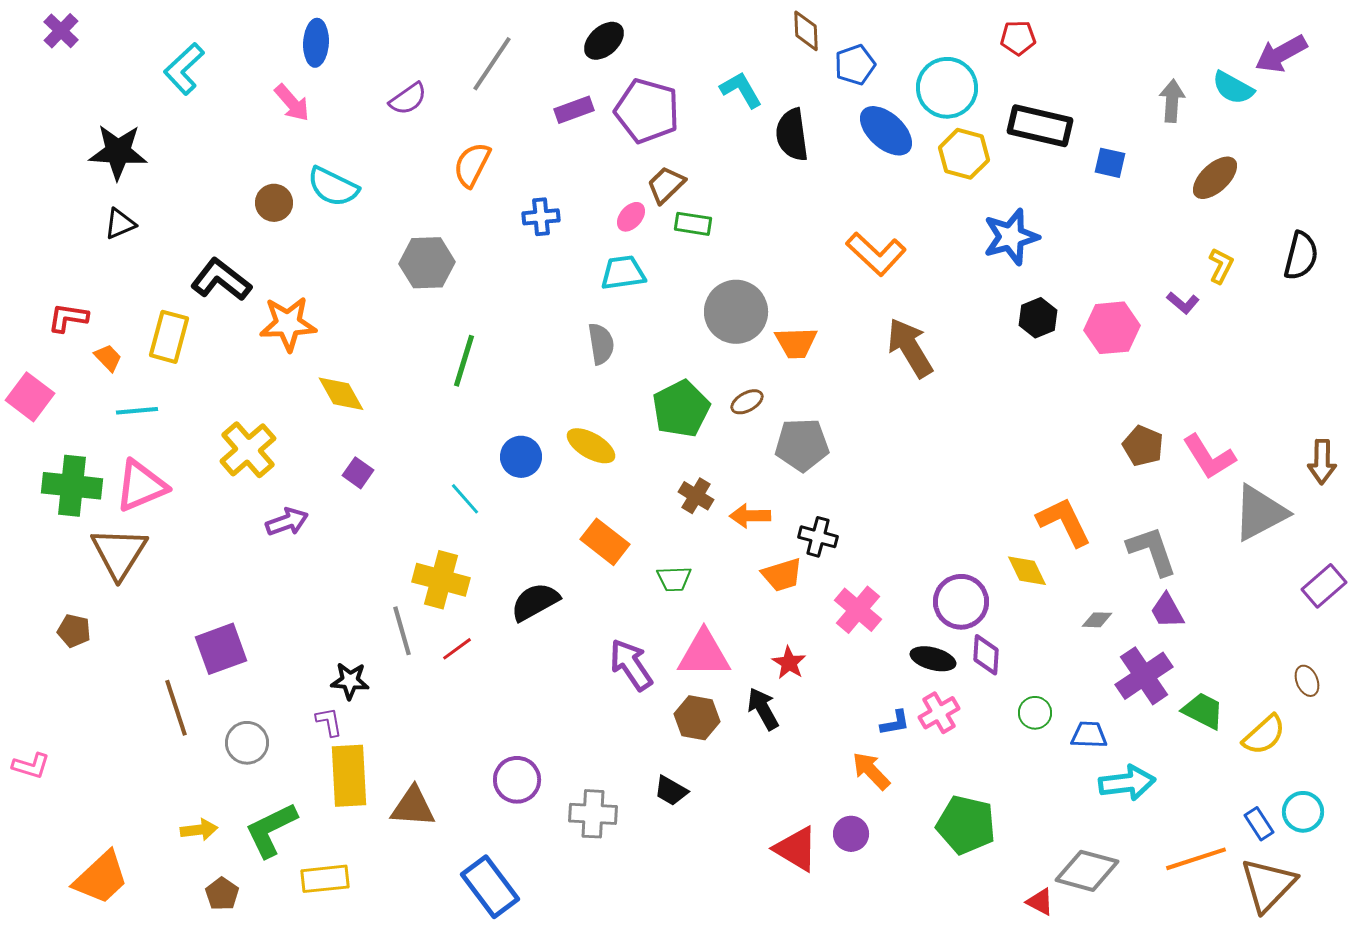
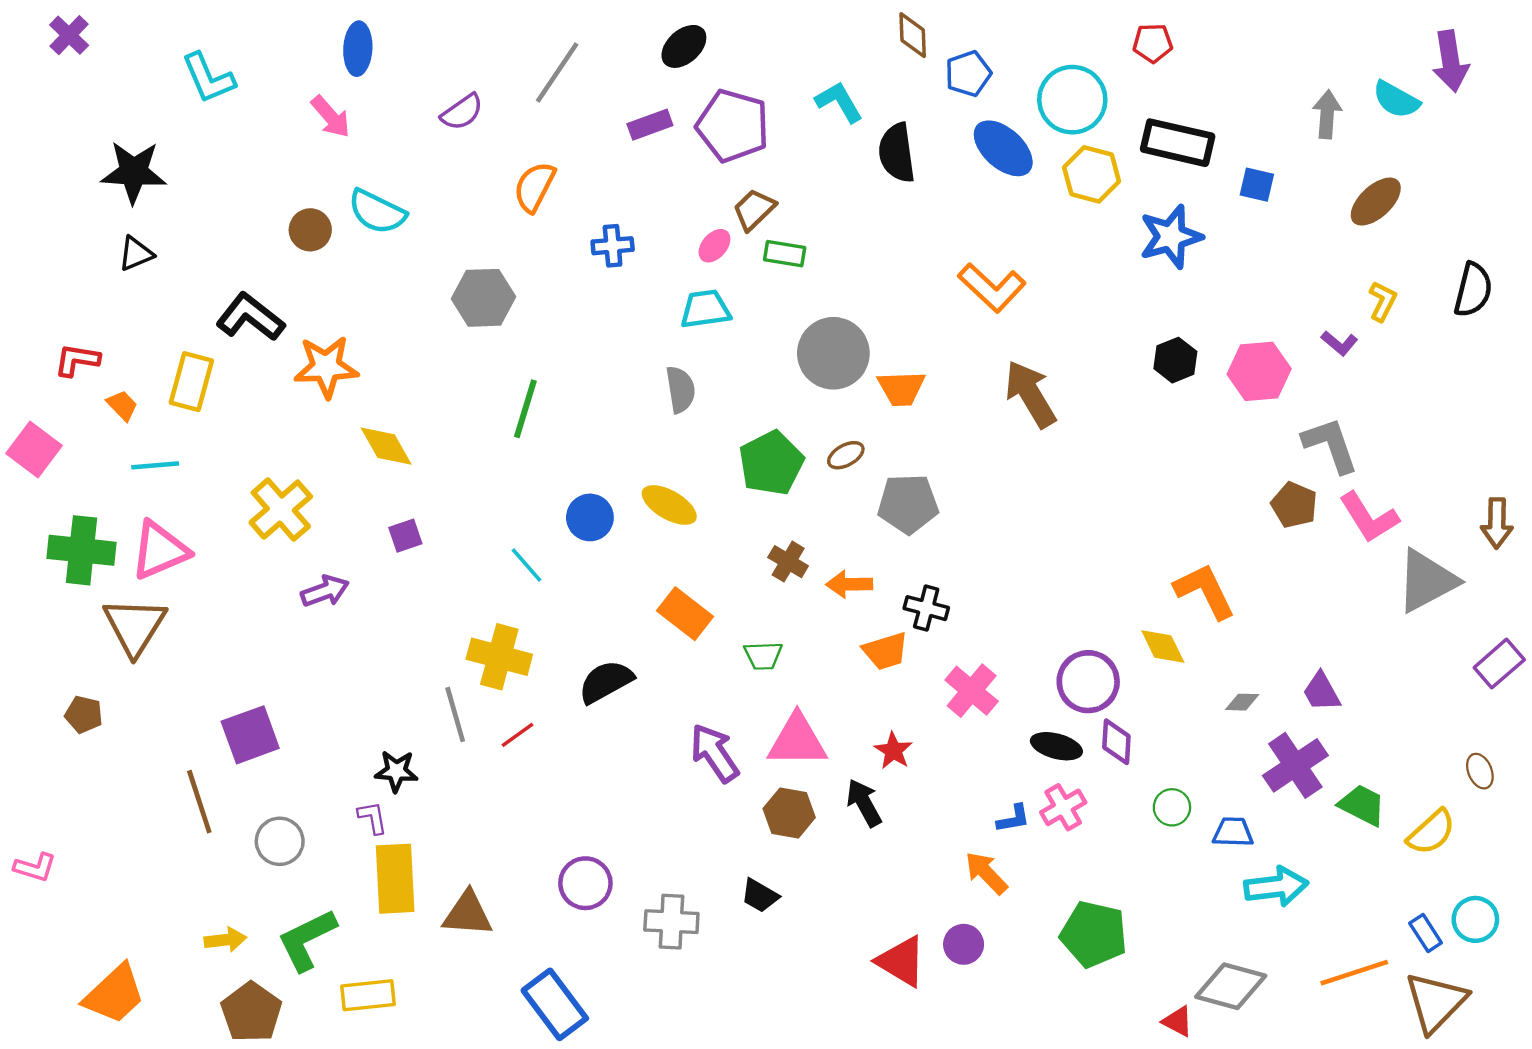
purple arrow: (1281, 54) -> (1450, 61), turned -70
cyan L-shape: (184, 69) -> (208, 78), turned -70
blue star: (1011, 237) -> (1171, 237), moved
purple square: (358, 473) -> (405, 536), turned 36
gray L-shape: (1152, 551) -> (1330, 445), moved
brown pentagon: (222, 894) -> (251, 1012), size x1.6

